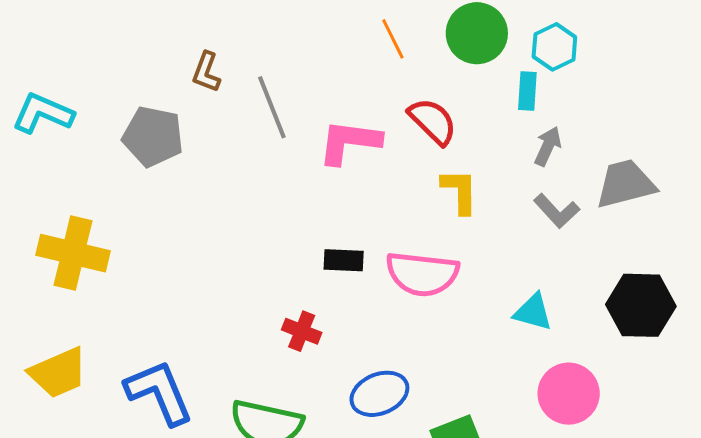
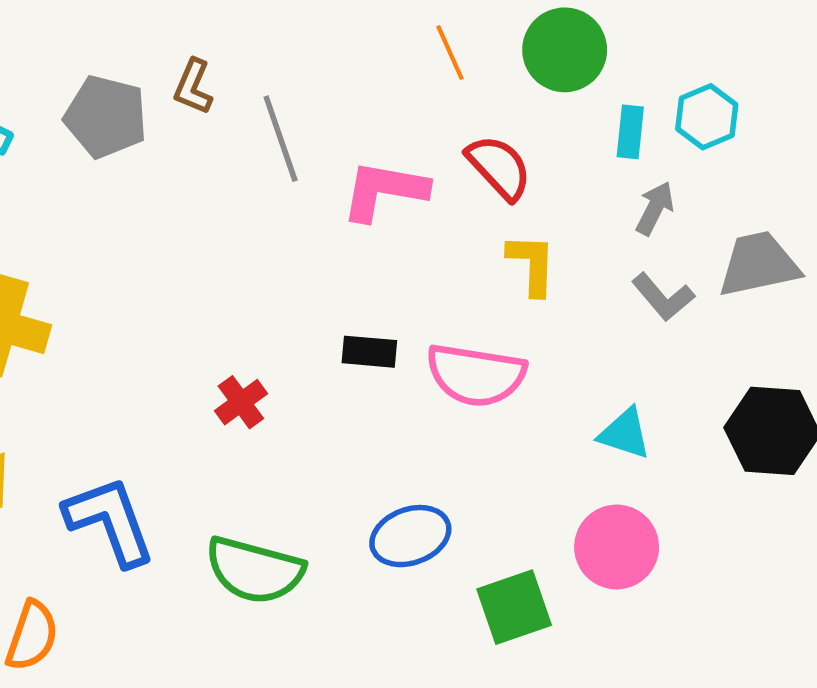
cyan hexagon: (554, 47) -> (707, 117), moved
gray pentagon: (153, 136) -> (106, 117), moved
red cross: (302, 331) -> (241, 402), moved, turned 30
pink circle: (569, 394) -> (617, 547), moved

